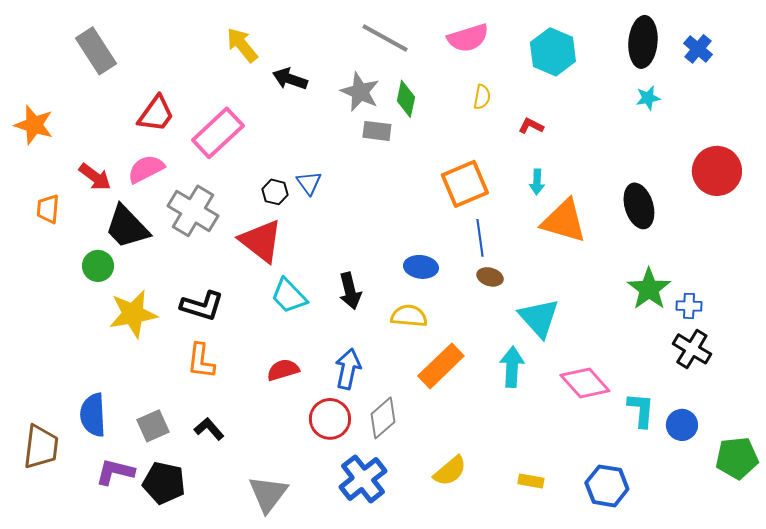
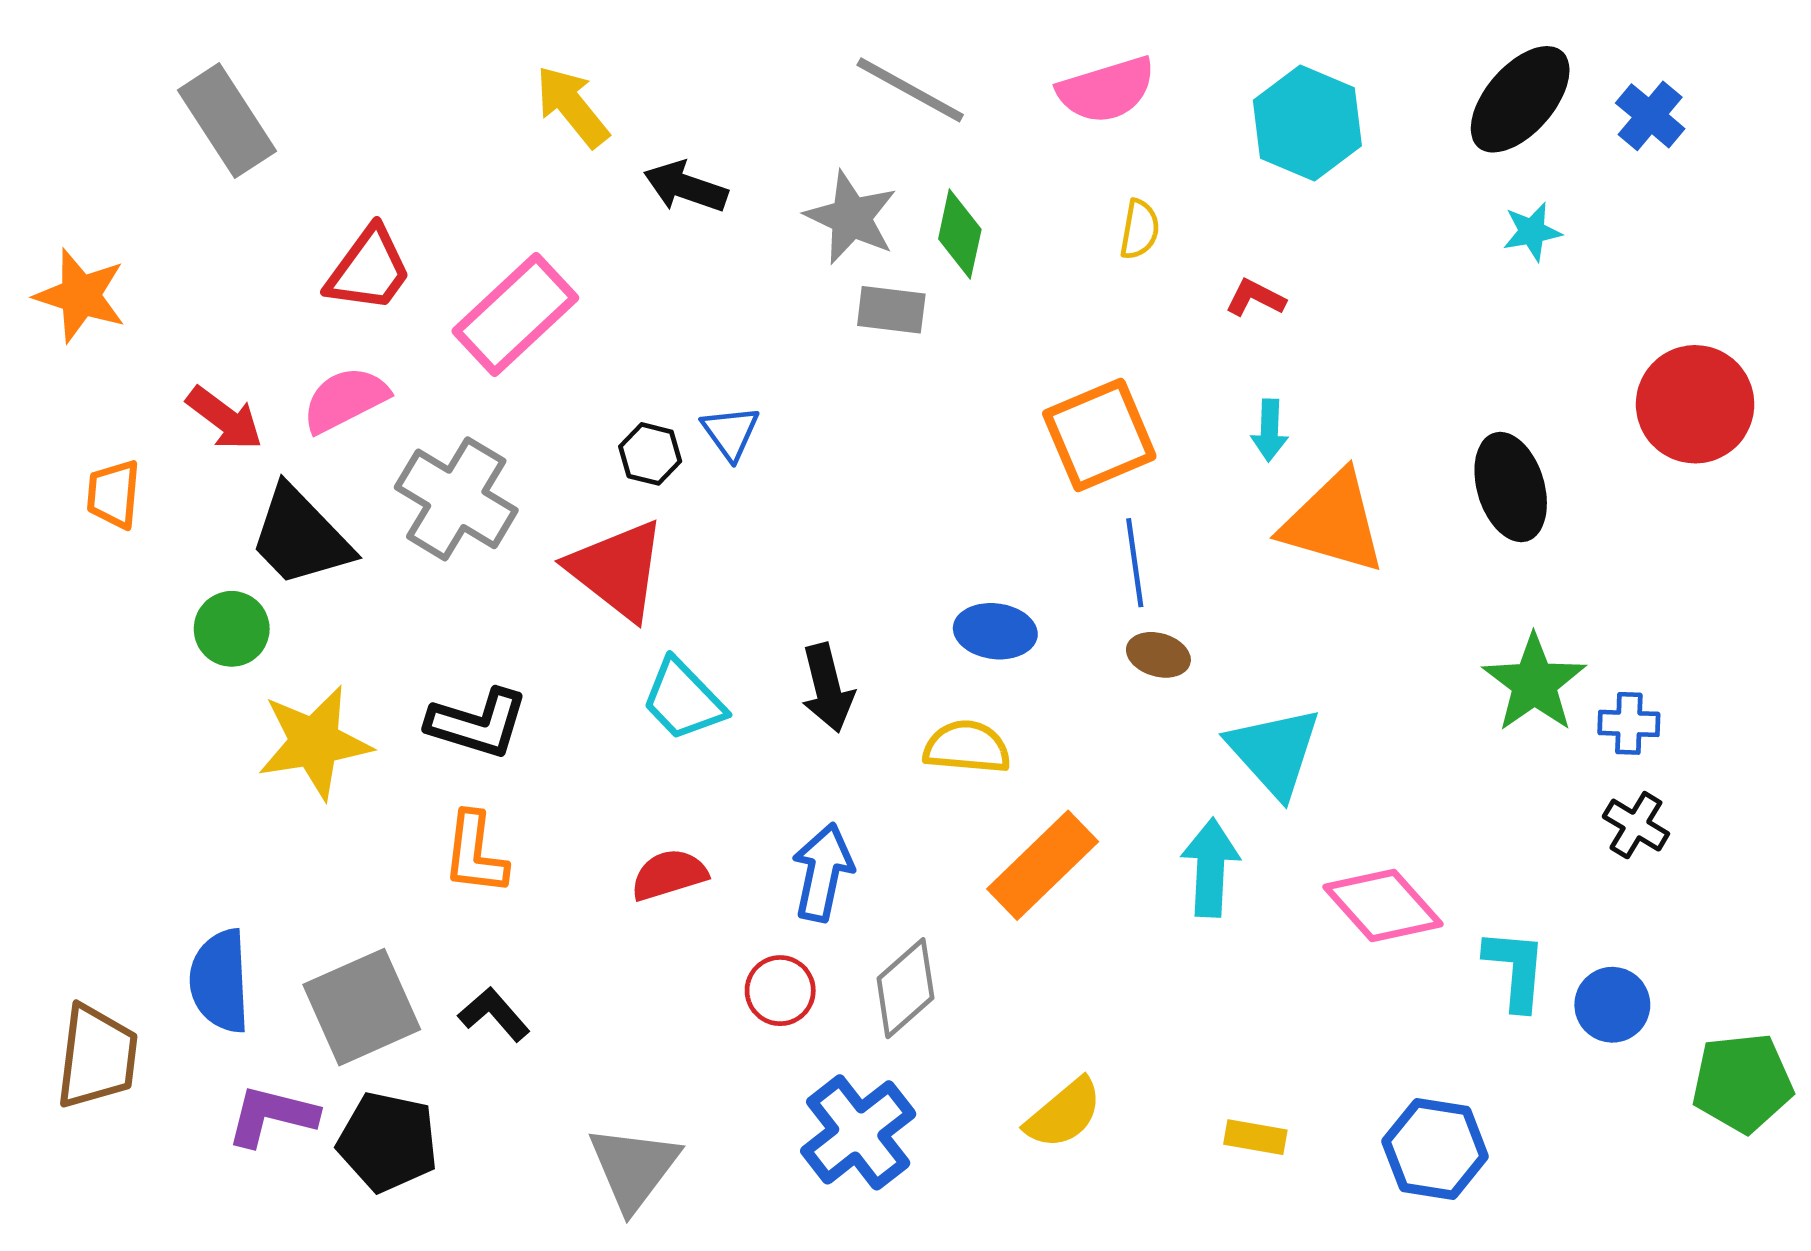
black ellipse: (643, 42) -> (1520, 99), turned 36
black cross: (692, 349) -> (1636, 825), size x0.7
red circle: (330, 419) -> (780, 991), size x0.7
gray square: (153, 426) -> (362, 1007), size x1.5

